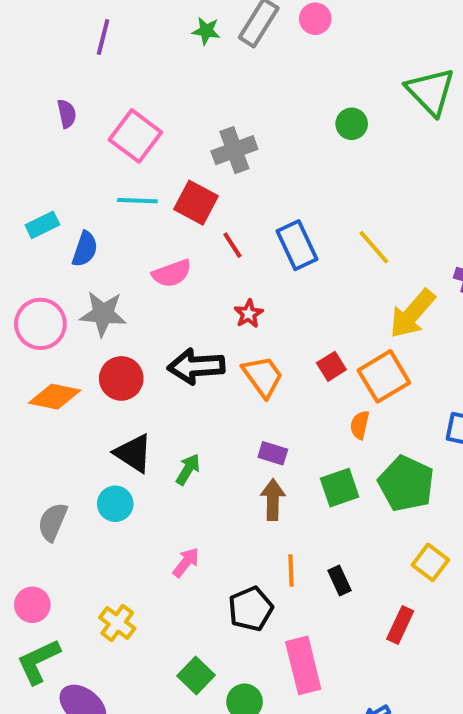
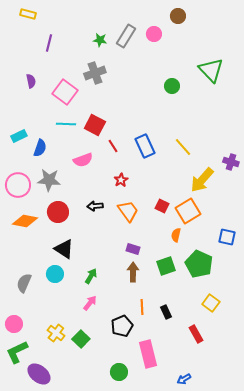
gray cross: (234, 150) -> (95, 73), moved
black arrow: (196, 366) -> (95, 206), size x0.6
red square: (331, 366) -> (162, 206), turned -32
green arrow: (188, 469) -> (91, 276), moved
red rectangle: (400, 625) -> (196, 334), turned -54
green square: (196, 676) -> (81, 339), moved

